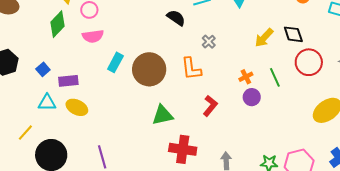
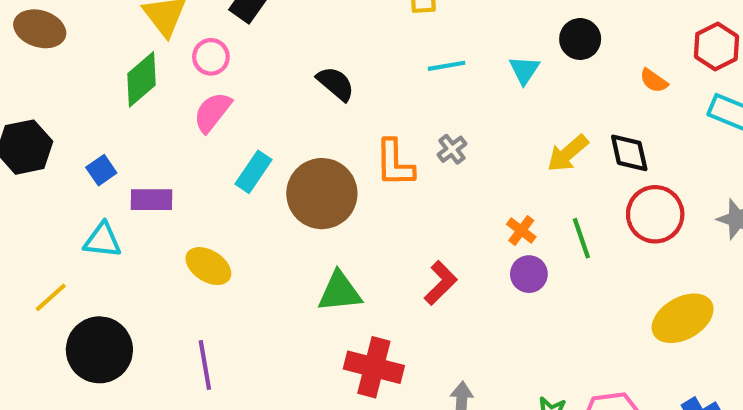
black semicircle: (176, 18) -> (336, 84), moved
pink semicircle: (93, 36) -> (212, 112), turned 130
orange L-shape: (191, 69) -> (395, 163), moved
orange cross: (246, 77) -> (521, 230), turned -32
yellow ellipse: (77, 107) -> (208, 266), moved

